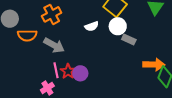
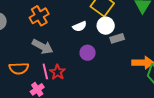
orange semicircle: (27, 35) -> (19, 68), moved
gray rectangle: (129, 39) -> (117, 38), turned -40
purple circle: (80, 73) -> (88, 53), moved

